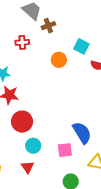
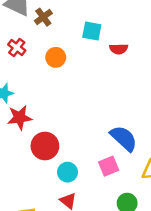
red cross: (22, 42) -> (17, 47), turned -32
orange circle: (59, 60) -> (56, 57), moved

